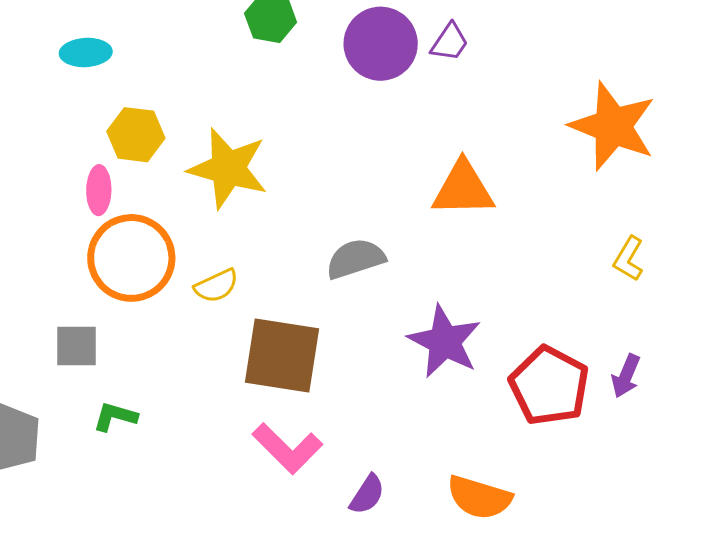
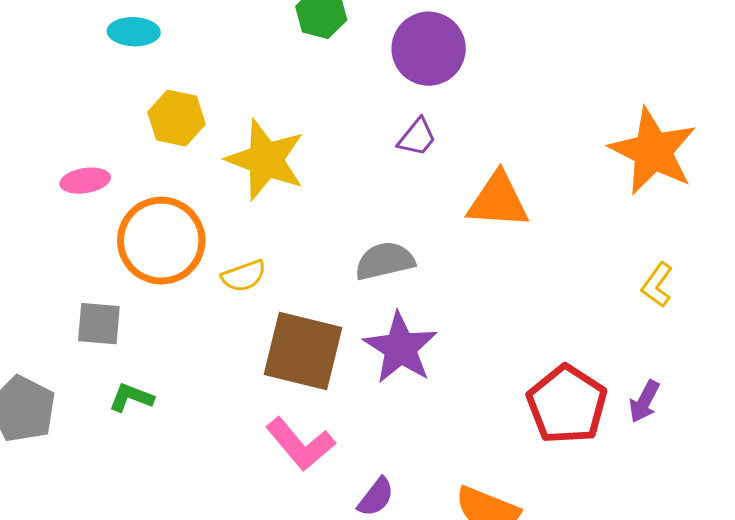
purple trapezoid: (450, 42) -> (417, 137), moved
pink ellipse: (99, 190) -> (85, 181), moved, turned 75
purple star: (445, 342) -> (400, 348), moved

